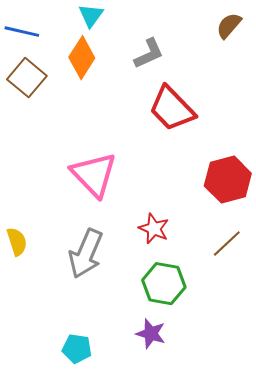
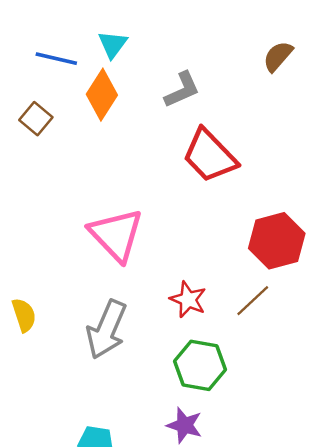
blue line: (22, 32) -> (56, 59), moved
brown square: (27, 78) -> (36, 119), size x0.7
brown line: (227, 244) -> (253, 301), moved

